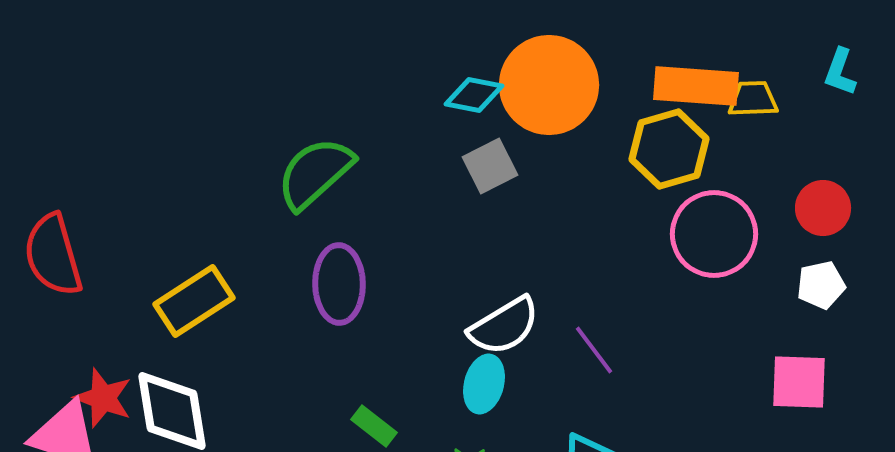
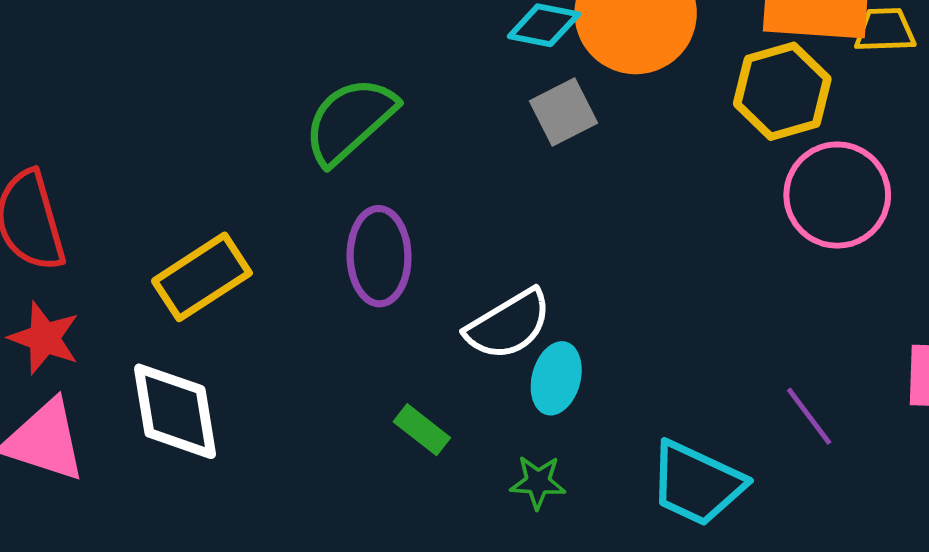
white semicircle: (504, 326) -> (509, 325), moved
purple line: (594, 350) -> (809, 416), moved
red star: (103, 398) -> (44, 338), moved

